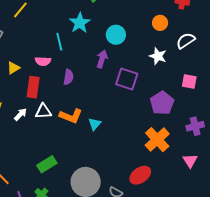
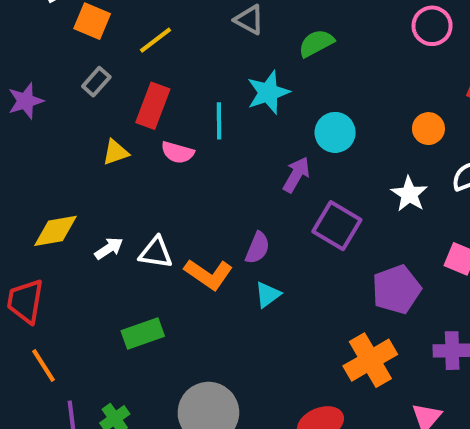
purple semicircle: (68, 77) -> (258, 248), moved
red rectangle: (33, 87) -> (153, 106), moved
cyan triangle: (95, 124) -> (268, 295), moved
green rectangle: (47, 164) -> (143, 333), moved

